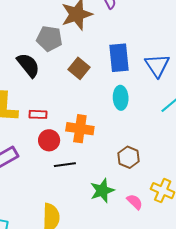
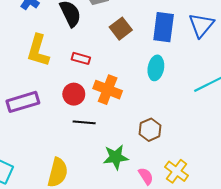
blue triangle: (157, 65) -> (201, 25), moved
red rectangle: (38, 114) -> (81, 58), moved

